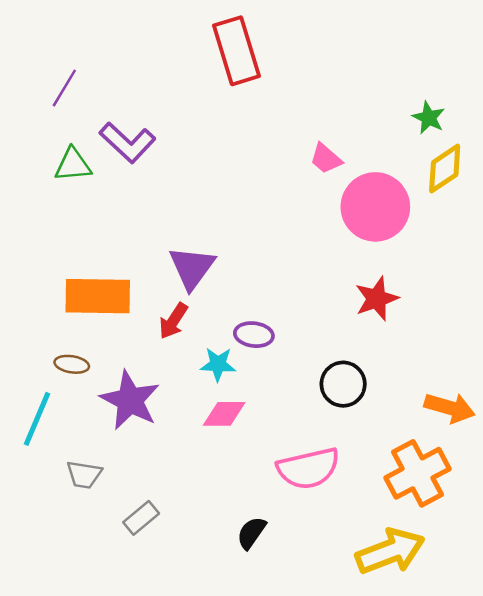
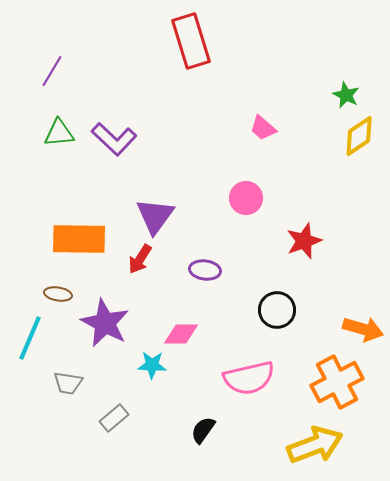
purple L-shape: (128, 142) -> (114, 139), moved
pink circle: (375, 207) -> (246, 198), moved, size x0.6
cyan star: (218, 364) -> (152, 365), moved

